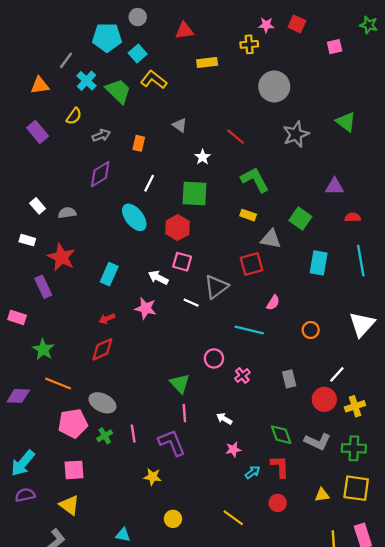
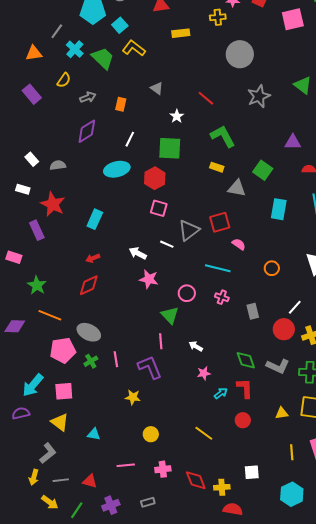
pink square: (335, 47) -> (293, 19), size x1.6
cyan ellipse: (134, 217) -> (117, 169), turned -65
red square: (251, 264) -> (220, 222), moved
white arrow: (158, 278) -> (138, 253), moved
pink semicircle: (273, 303) -> (239, 244), turned -88
pink star: (146, 308) -> (149, 279), moved
pink cross: (242, 376) -> (222, 297), moved, turned -32
green triangle: (180, 383) -> (170, 315), moved
cyan arrow: (23, 463) -> (33, 385), moved
cyan triangle: (123, 535) -> (94, 434), moved

